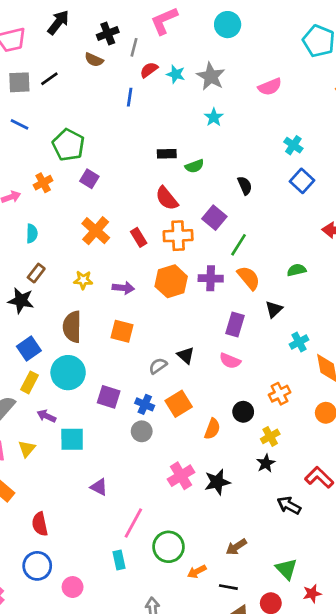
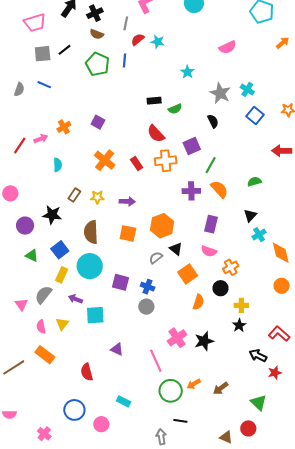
black cross: (108, 33) -> (95, 13), moved
gray star: (211, 76) -> (220, 93), moved
green pentagon: (68, 145) -> (97, 64), moved
purple square: (214, 218) -> (192, 146), turned 30
brown rectangle: (36, 273) -> (74, 195), moved
orange hexagon: (171, 281) -> (162, 226), moved
black triangle: (274, 309) -> (250, 215), moved
orange cross: (280, 394) -> (231, 267), moved
orange square: (179, 404) -> (188, 274), moved
yellow cross: (270, 436) -> (241, 305), turned 32
pink line: (133, 523) -> (156, 361), moved, turned -50
red semicircle: (40, 524) -> (87, 372), moved
cyan rectangle: (119, 560) -> (124, 401), moved, turned -48
orange arrow: (197, 572) -> (194, 384), moved
black line: (228, 587) -> (180, 421), moved
red star: (312, 594) -> (275, 373), moved

